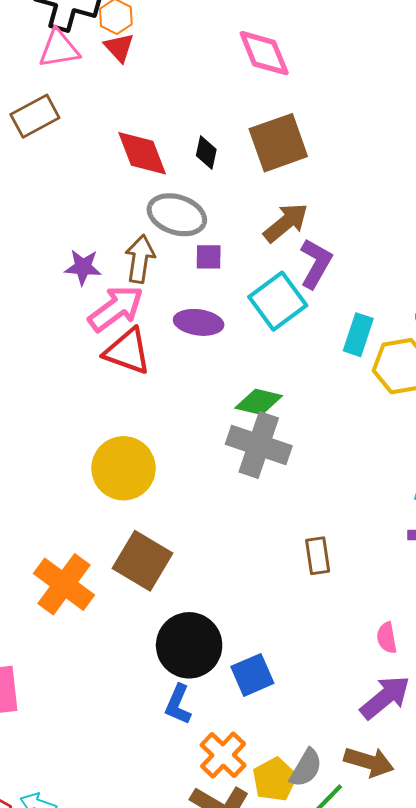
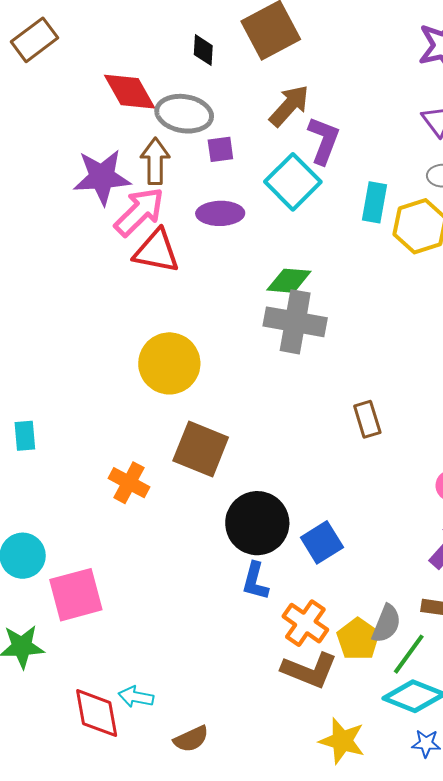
red diamond: (142, 153) -> (130, 92), moved
purple star: (83, 267) -> (102, 177), size x1.6
orange cross: (64, 584) -> (129, 483), size x0.7

